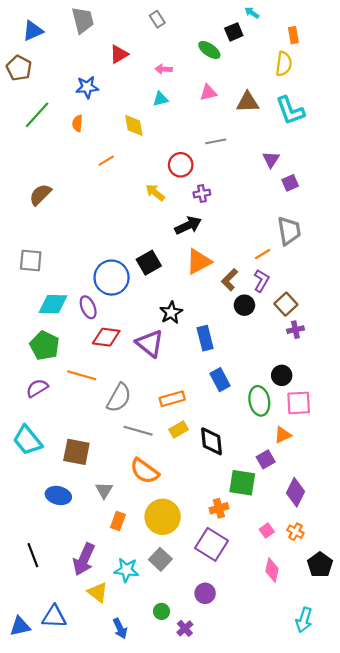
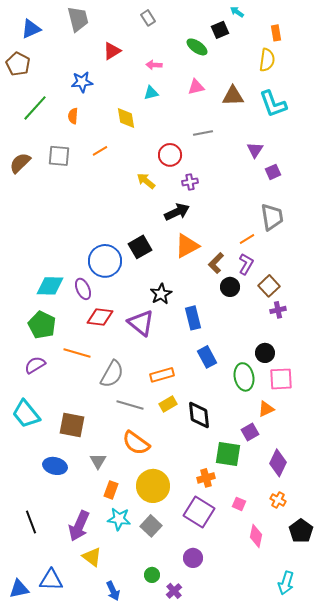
brown semicircle: (40, 195) -> (20, 163), moved
gray square: (31, 261) -> (59, 156), moved
pink square: (267, 531) -> (239, 504), moved, turned -32
cyan star: (126, 570) -> (119, 519), moved

